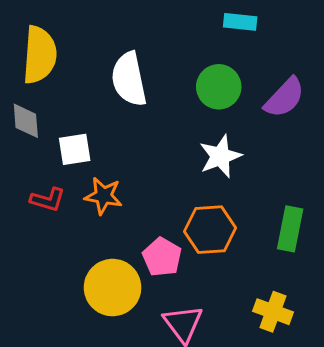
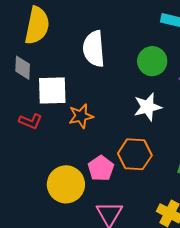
white square: (75, 149) -> (52, 90), size x1.4
orange star: (103, 196) -> (81, 116), moved, turned -30

